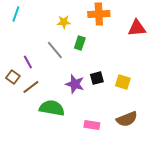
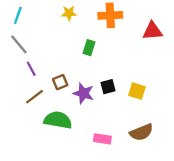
yellow star: (64, 22) -> (69, 13), moved
gray line: (55, 50) -> (19, 44), moved
brown square: (13, 77) -> (60, 82), moved, turned 32

